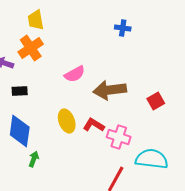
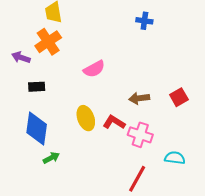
brown arrow: (110, 90) -> (139, 98), moved, size x0.6
green arrow: (34, 159) -> (51, 158), turned 42
cyan semicircle: (152, 159) -> (175, 158), size x0.6

